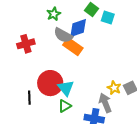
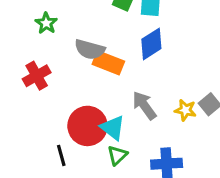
green star: (54, 14) -> (46, 23), moved
blue diamond: (78, 28) -> (151, 44), moved
gray arrow: (105, 103) -> (144, 105), moved

